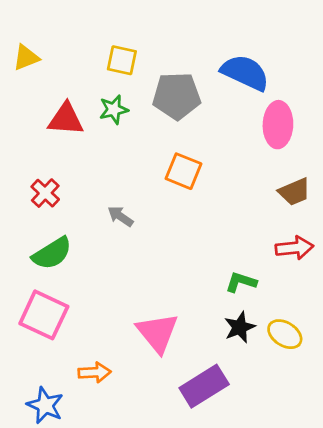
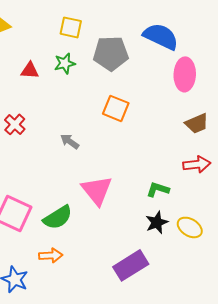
red triangle: (66, 119) -> (30, 70), size x0.7
green semicircle: (52, 253) -> (58, 217), moved
pink triangle: (157, 333) -> (97, 190), moved

